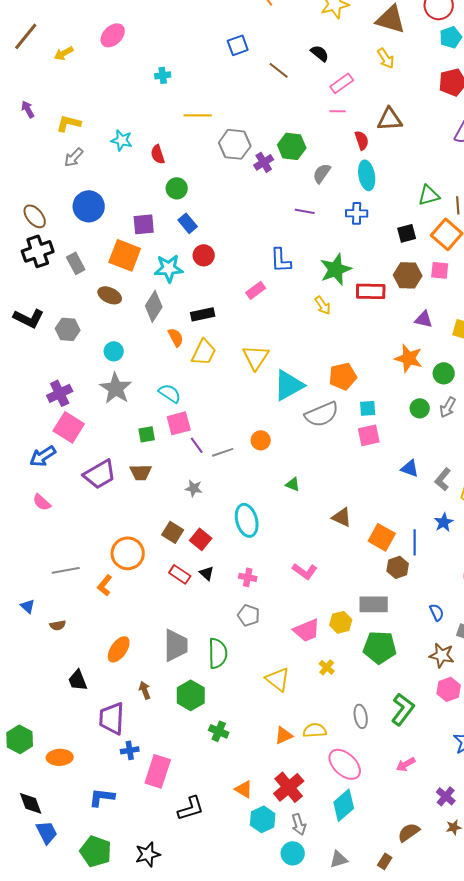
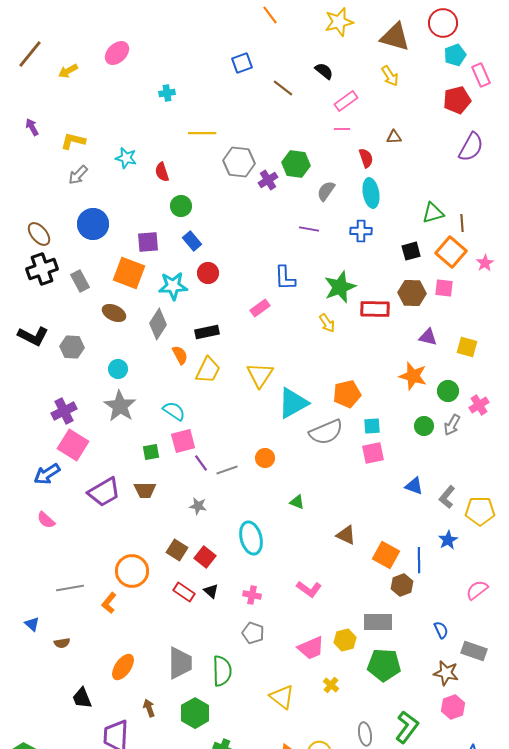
brown triangle: (390, 119) -> (394, 137), size x0.6

